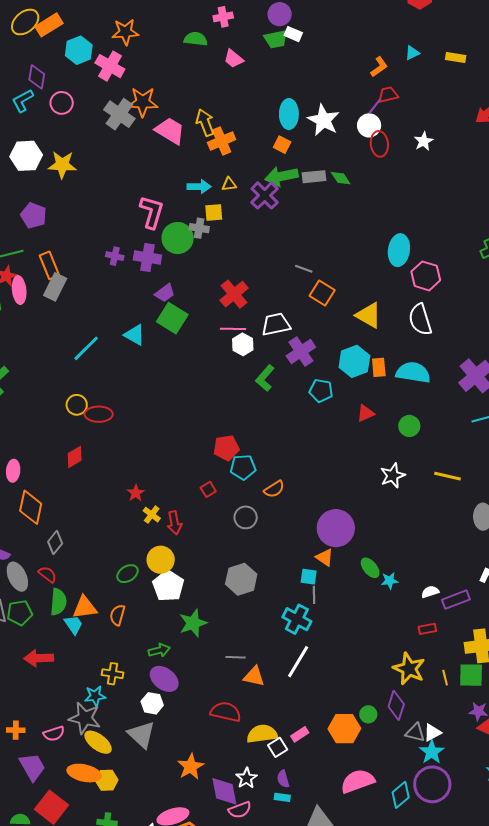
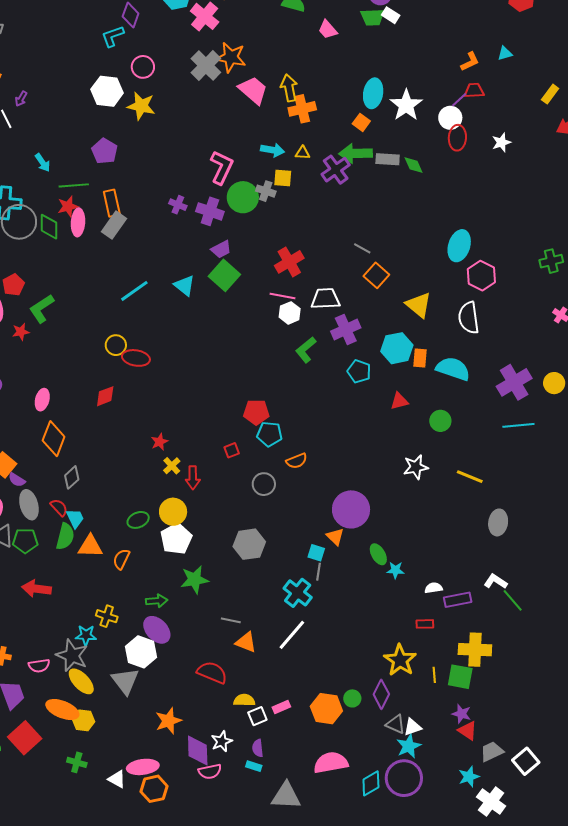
yellow rectangle: (456, 58) -> (550, 94), moved, turned -72
pink circle: (62, 103) -> (143, 67), moved
cyan trapezoid: (73, 625) -> (75, 518), moved
white hexagon: (152, 703) -> (141, 652), size x1.4
yellow semicircle: (262, 734) -> (244, 700), size x0.7

